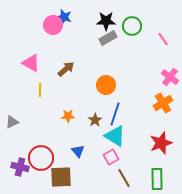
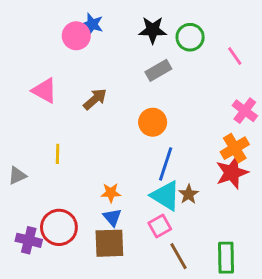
gray rectangle: (108, 38) -> (158, 70), moved
yellow line: (40, 90) -> (58, 154), moved
orange star: (68, 116) -> (111, 193), moved
brown star: (95, 120) -> (189, 194), moved
red star: (161, 143) -> (232, 173), moved
brown square: (61, 177) -> (109, 243), moved

